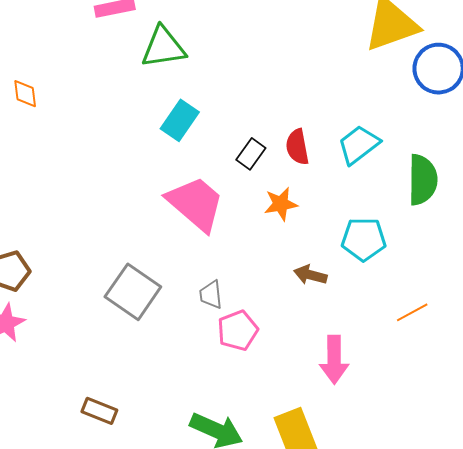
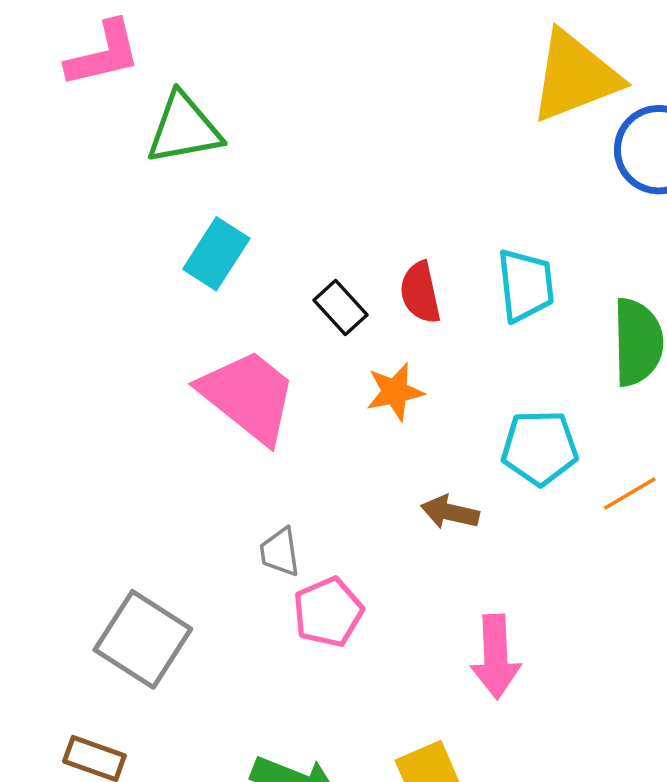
cyan trapezoid: (359, 145) -> (526, 285), turned 123
black rectangle: (251, 154) -> (341, 307), turned -76
gray square: (133, 292) -> (143, 639), moved
orange line: (412, 312) -> (630, 493), moved

